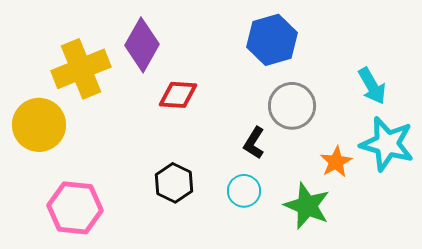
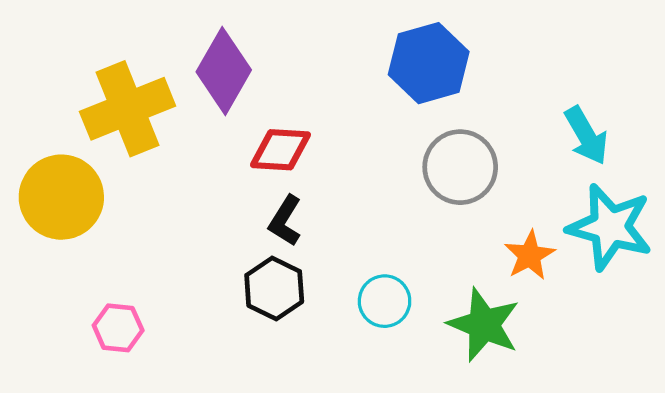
black L-shape: (254, 143) -> (285, 221), moved
pink hexagon: (75, 208) -> (118, 328), size x0.6

